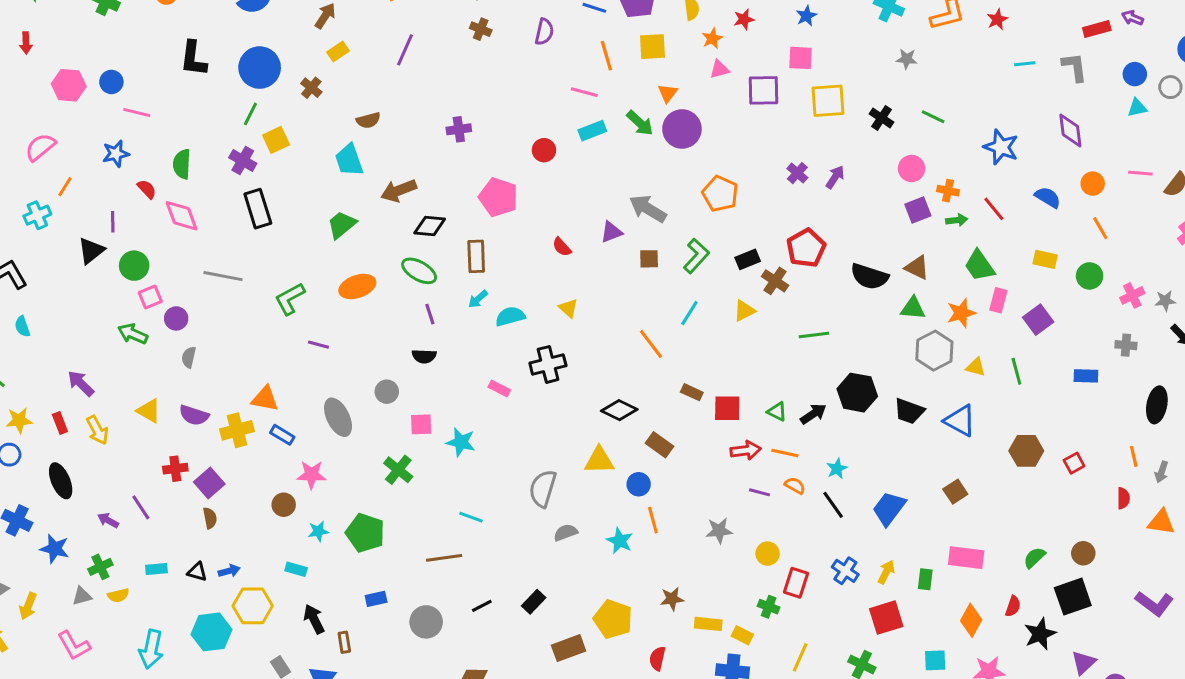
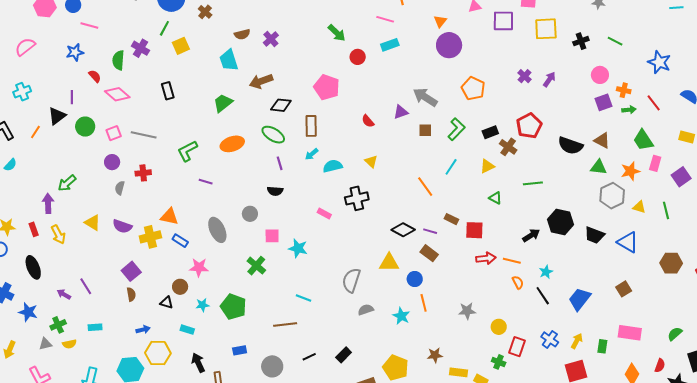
black cross: (881, 118) -> (581, 41), turned 35
green arrow: (640, 123) -> (337, 33), moved
purple cross: (459, 129) -> (271, 39), moved, turned -35
purple cross: (243, 161) -> (141, 48), moved
orange line: (65, 187) -> (35, 132), moved
black rectangle: (258, 209) -> (168, 91), size x0.7
pink diamond: (181, 216) -> (117, 94), turned -30
pink square: (150, 297) -> (114, 133), moved
cyan semicircle: (22, 326) -> (10, 165), turned -120
green arrow: (133, 334) -> (67, 183), moved, turned -66
purple arrow: (81, 383) -> (48, 203), turned 42
green triangle: (777, 412) -> (495, 198), moved
red cross: (175, 469) -> (143, 173), moved
orange semicircle: (795, 486) -> (518, 282), turned 32
purple line: (760, 492) -> (430, 231), moved
black triangle: (197, 572) -> (167, 303), moved

